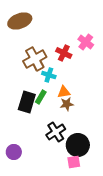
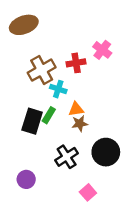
red cross: (64, 53) -> (76, 63), turned -35
black circle: (78, 145) -> (106, 152), moved
purple circle: (14, 152) -> (26, 179), moved
pink square: (74, 162) -> (88, 192), turned -32

